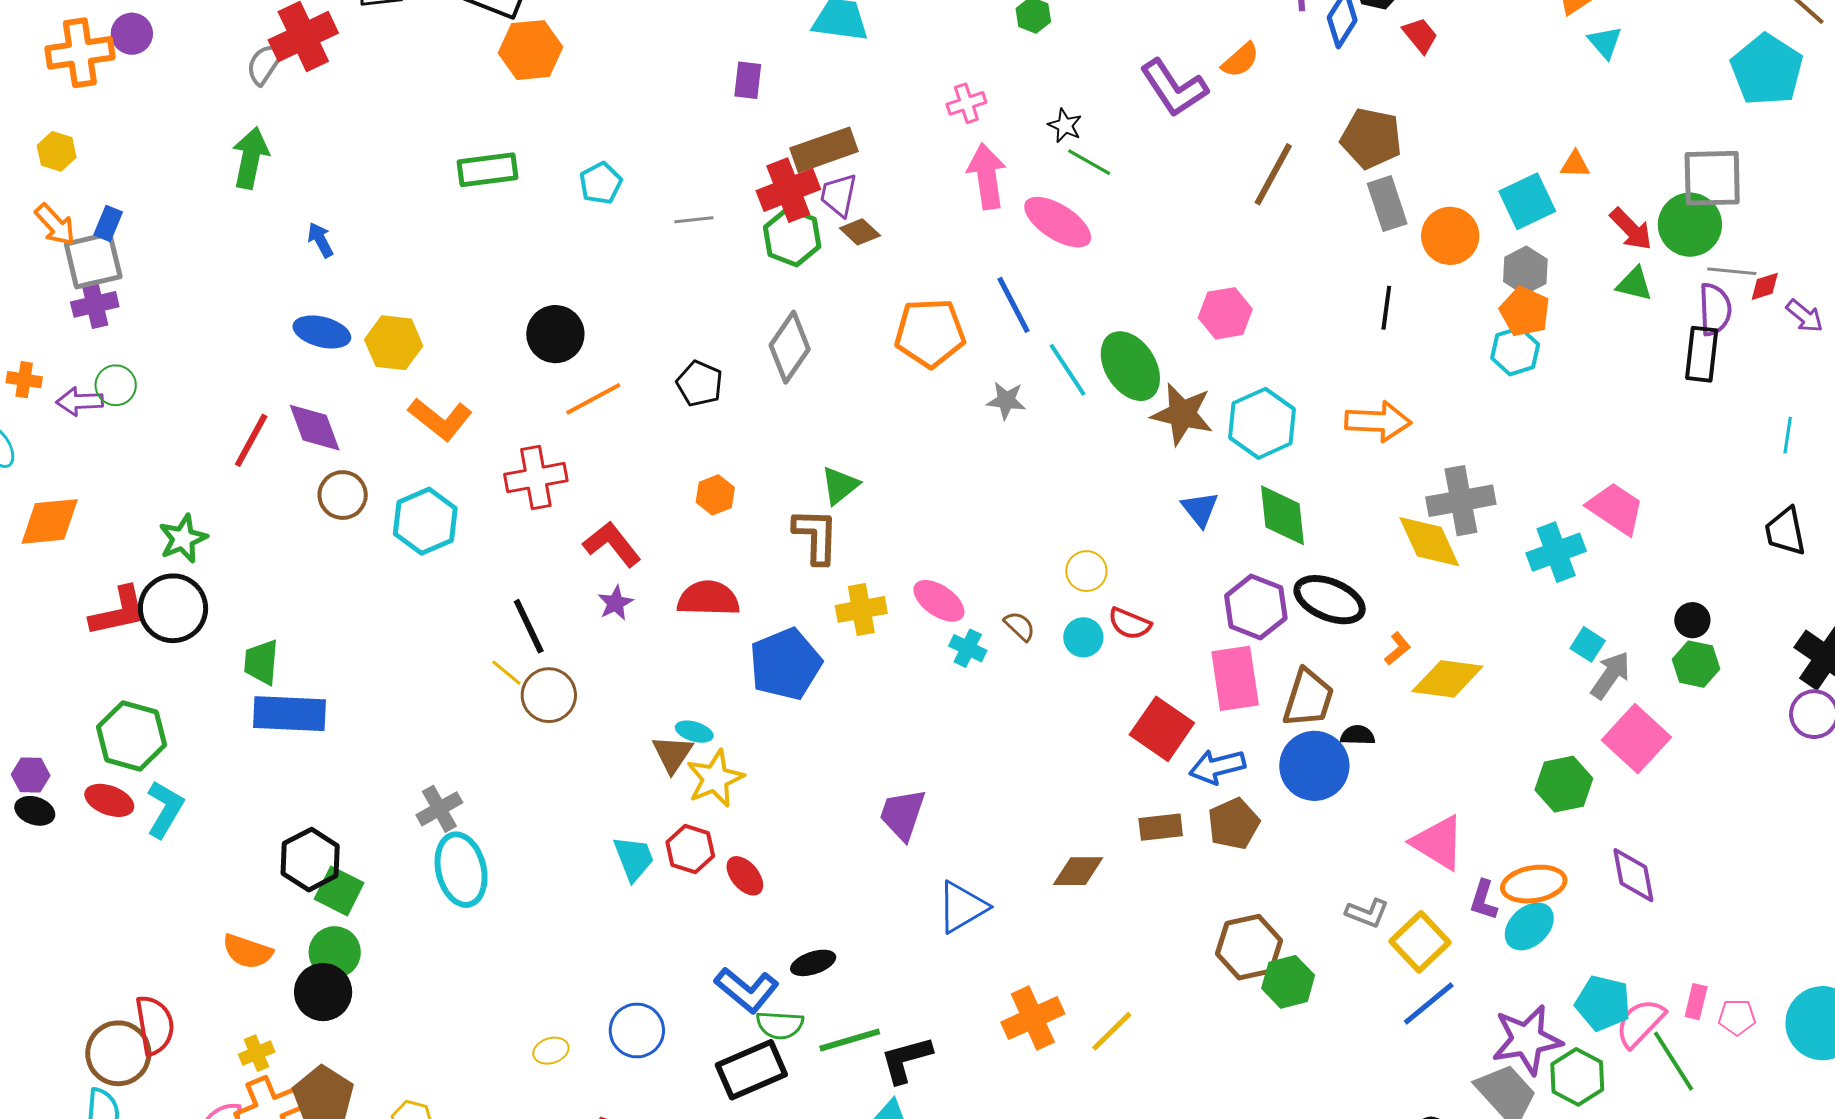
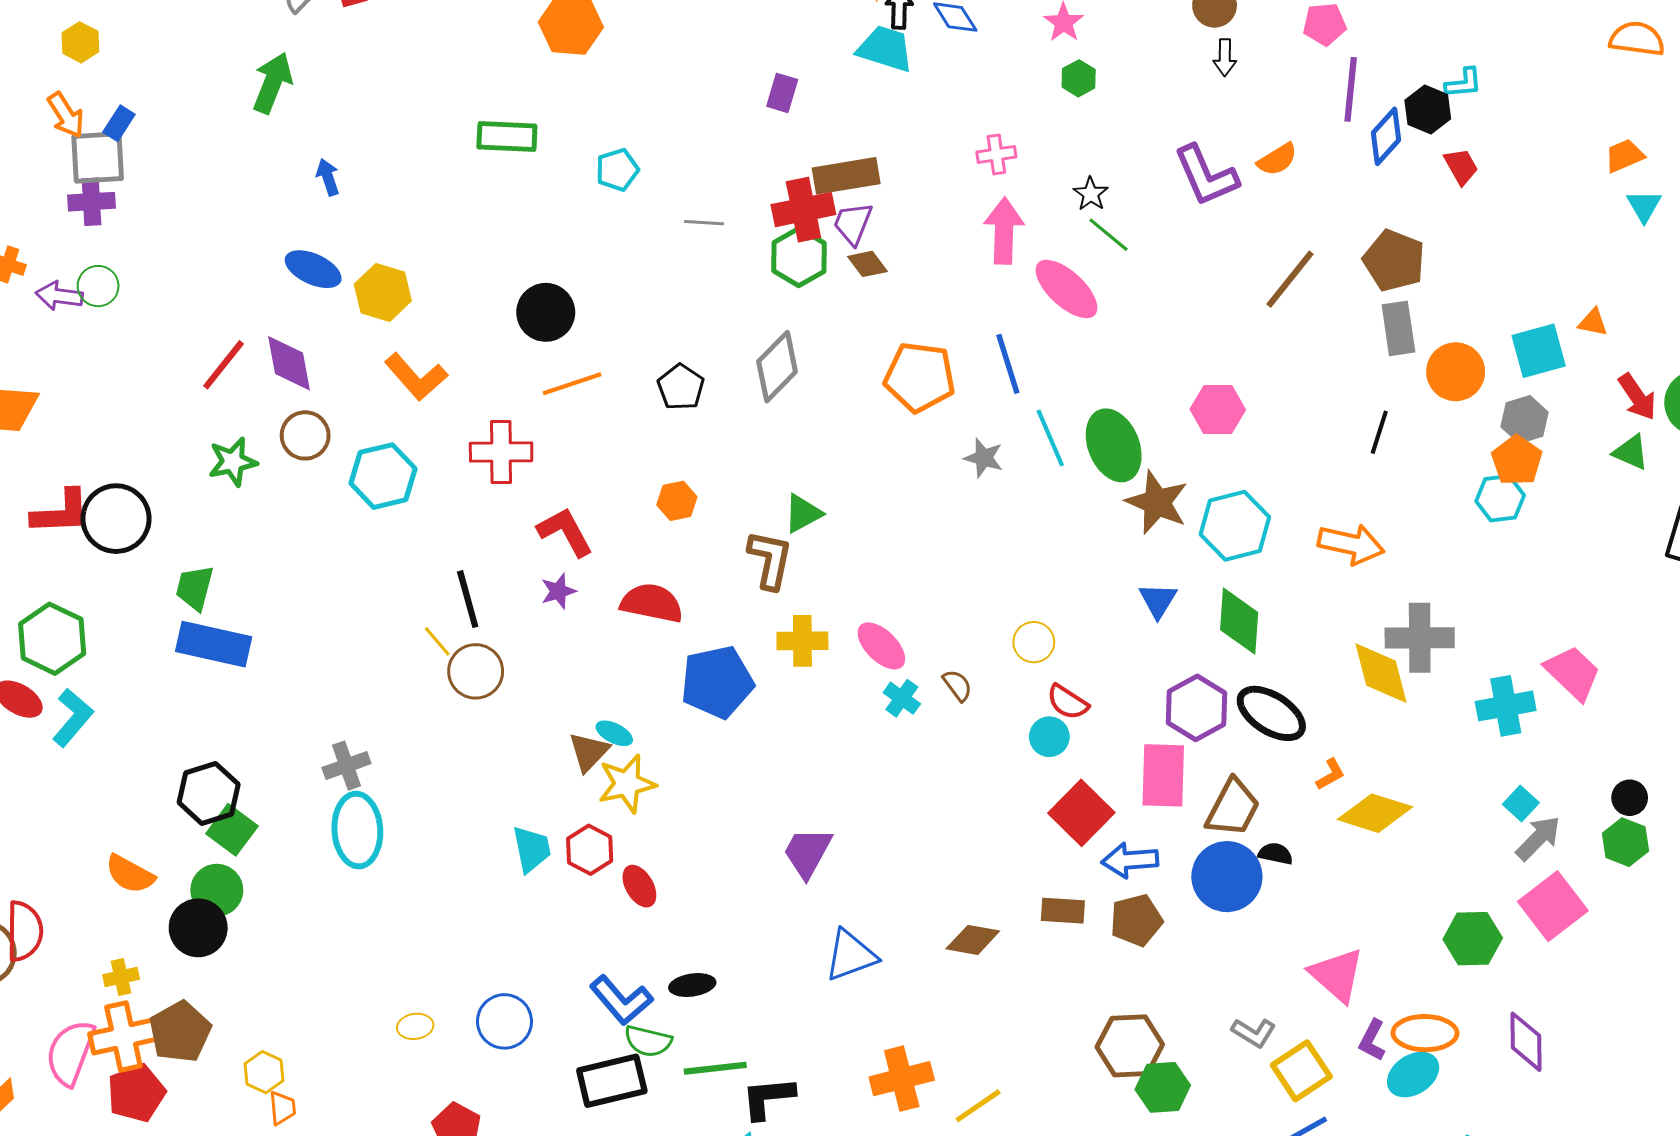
green star: (183, 539) -> (233, 462), moved
cyan circle: (1083, 637) -> (1049, 737), moved

